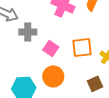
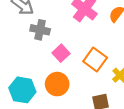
orange square: (82, 48) -> (95, 59), turned 30

